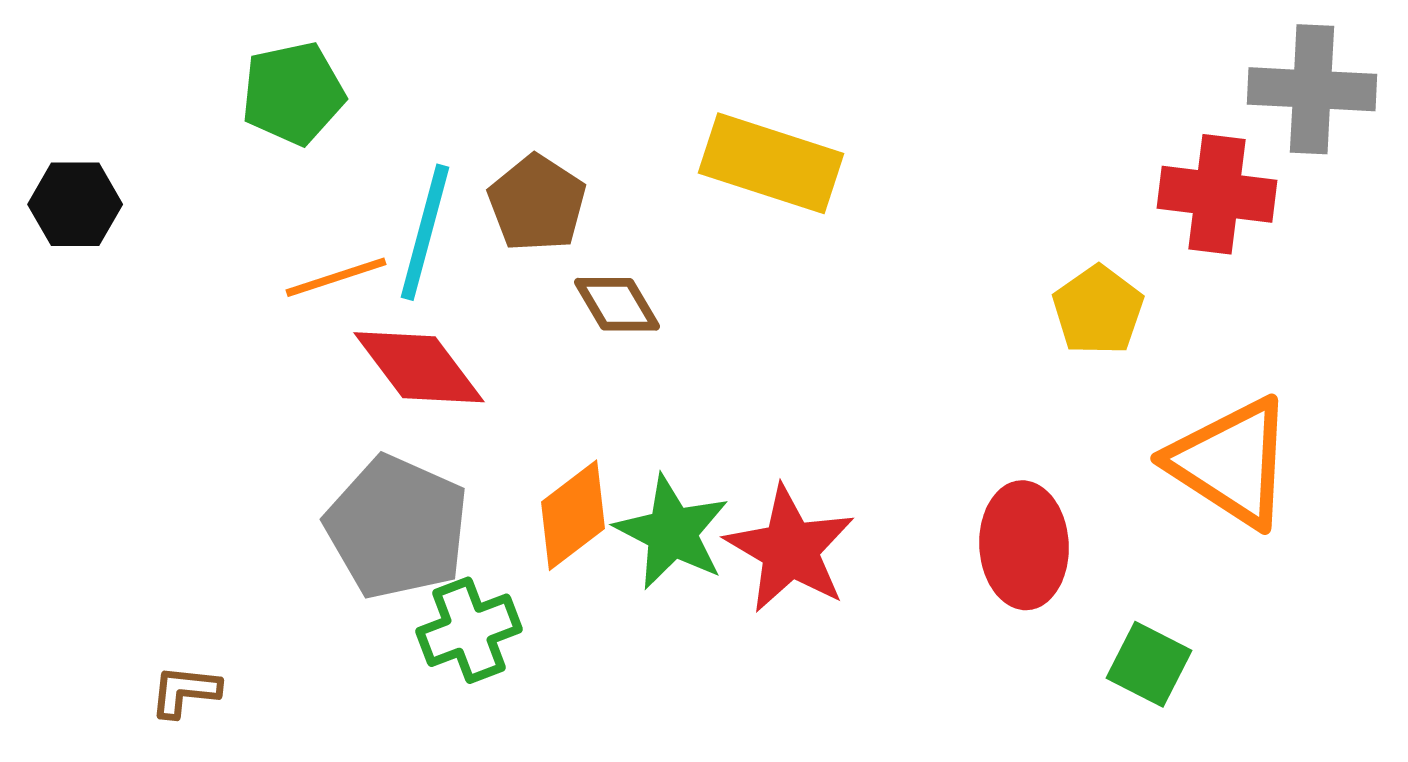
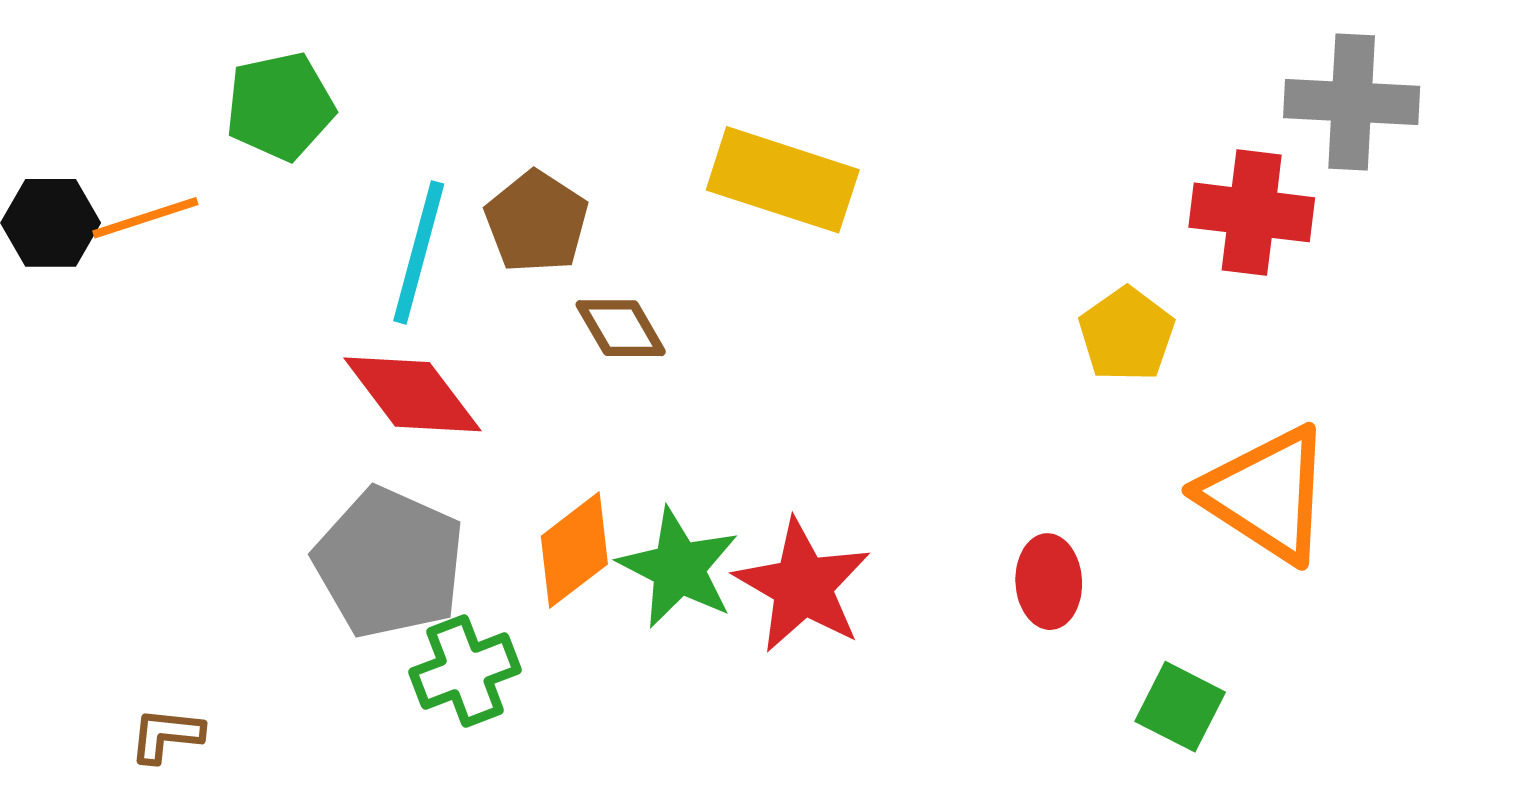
orange line: (336, 277) -> (145, 218), moved
red ellipse: (1024, 545) -> (1049, 582), size x0.7

